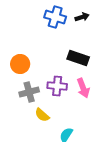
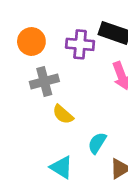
purple cross: (57, 86) -> (80, 44), moved

